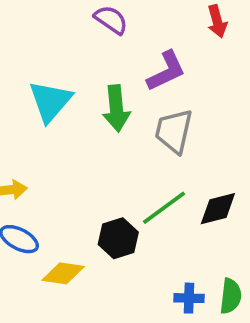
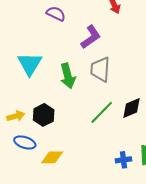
green arrow: (116, 108) -> (68, 76), moved
black hexagon: (118, 238) -> (44, 115), moved

